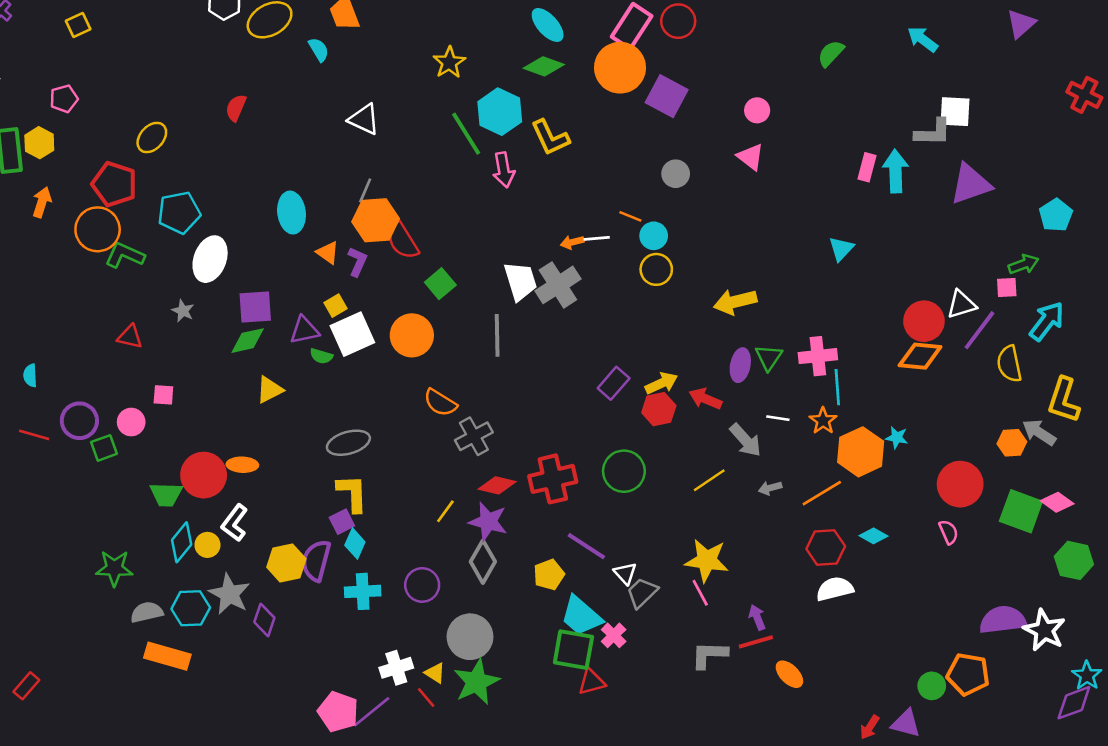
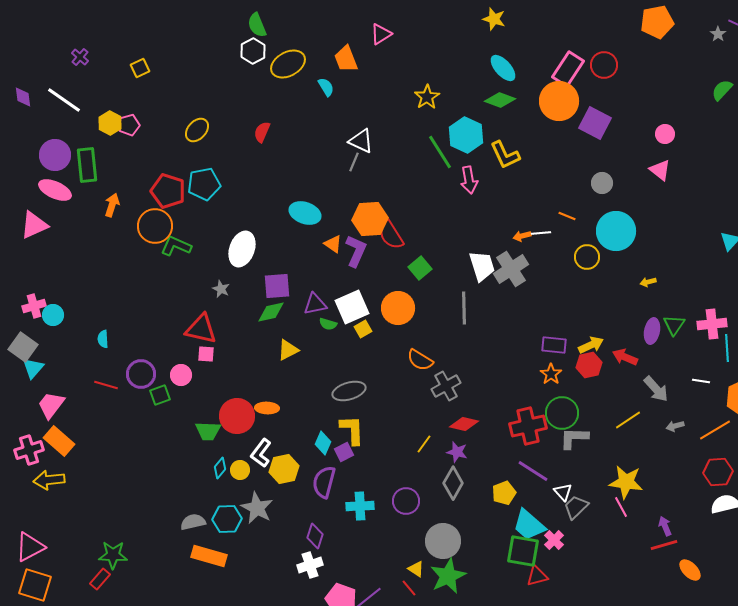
yellow ellipse: (152, 138) -> (197, 130), moved
yellow hexagon: (39, 143) -> (110, 123), moved
gray line: (365, 191) -> (354, 162), moved
cyan pentagon: (179, 213) -> (204, 184), moved
cyan ellipse: (292, 213) -> (305, 213), turned -64
cyan circle: (654, 236) -> (616, 231), moved, size x1.8
purple L-shape: (357, 262) -> (356, 251), size x1.4
yellow arrow: (735, 302) -> (648, 282), size x0.5
yellow square: (335, 306) -> (363, 329), moved
red triangle: (130, 337) -> (201, 329), moved, size x1.6
purple rectangle: (614, 383) -> (554, 345), turned 55
white line: (778, 418) -> (701, 381), moved
orange star: (823, 421) -> (551, 374), moved
red cross: (553, 479) -> (528, 426), moved
purple star: (488, 522) -> (457, 452), size x0.7
cyan diamond: (182, 542) -> (220, 468), size x0.7
cyan diamond: (355, 544) -> (323, 443), moved
yellow hexagon: (286, 563) -> (284, 469), moved
green star: (114, 568) -> (113, 555), moved
purple diamond: (264, 620) -> (315, 536), moved
gray L-shape: (709, 655) -> (574, 438), moved
white cross: (396, 668) -> (310, 565), moved

